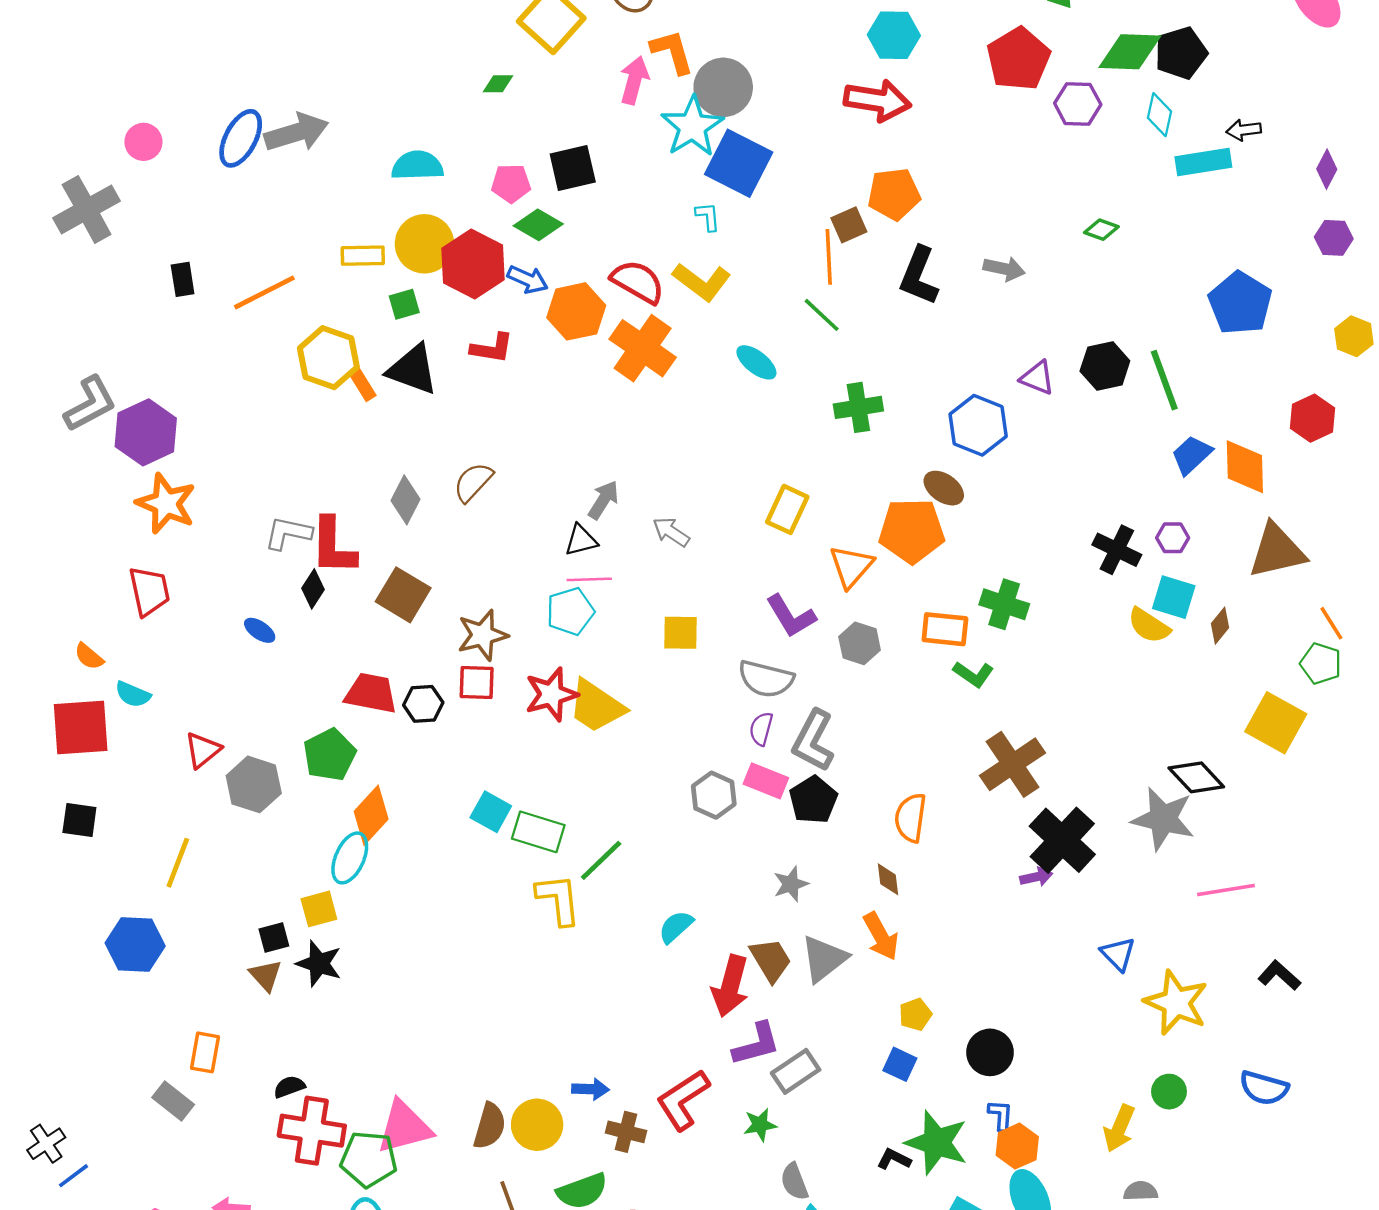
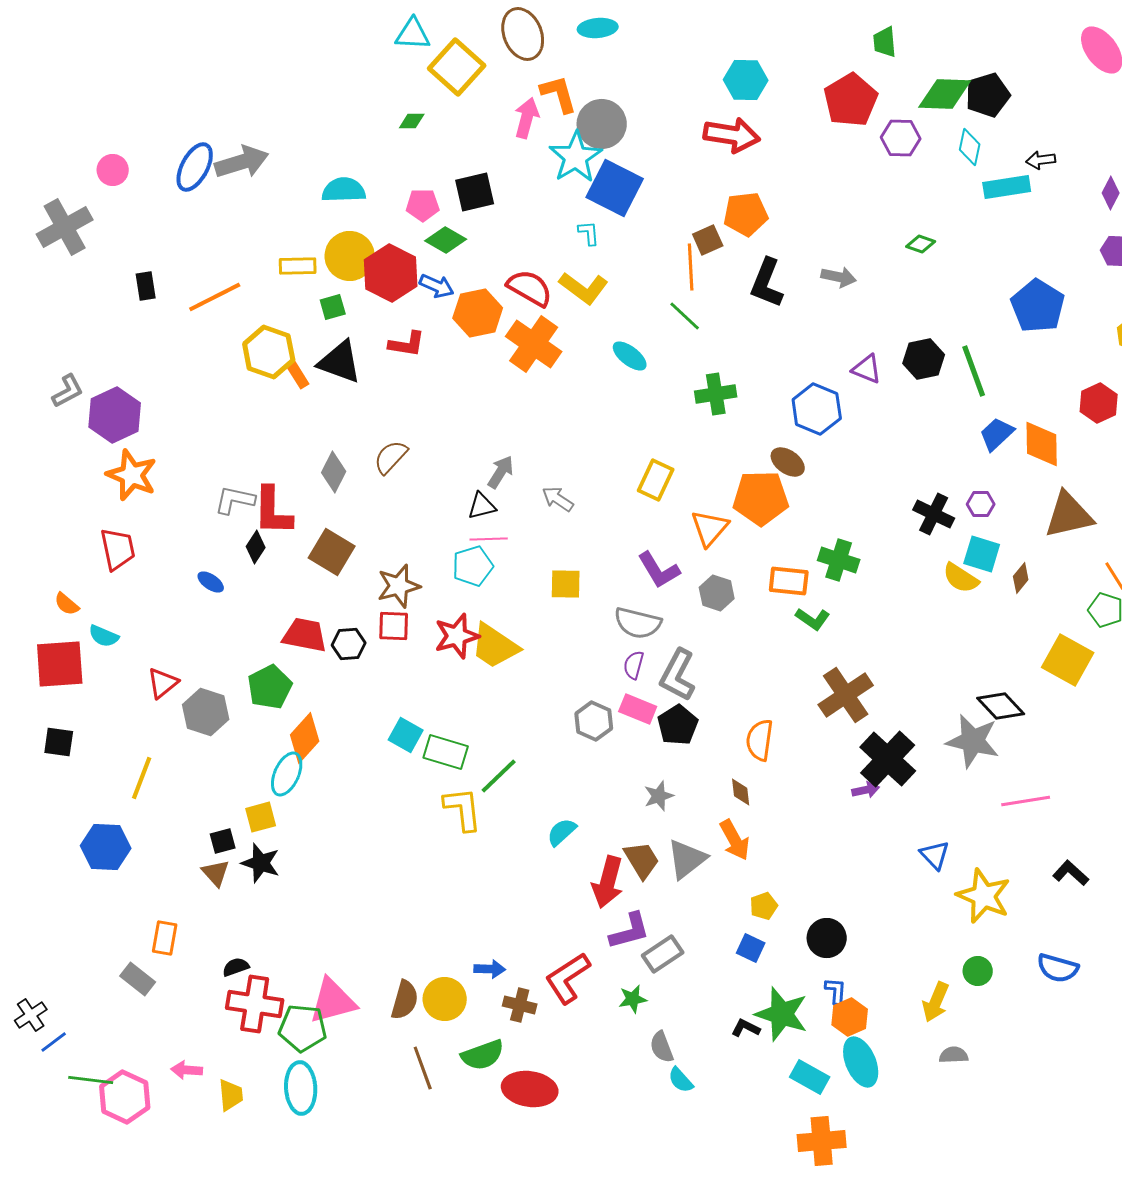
gray L-shape: (90, 404) -> (68, 391), size x0.7

